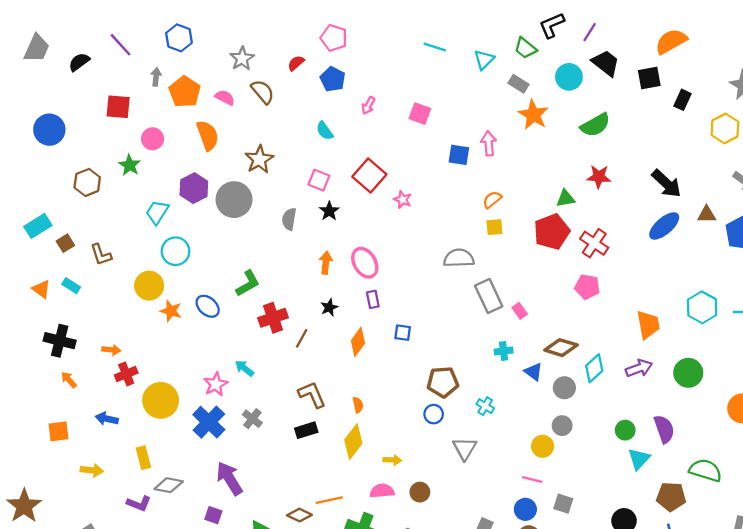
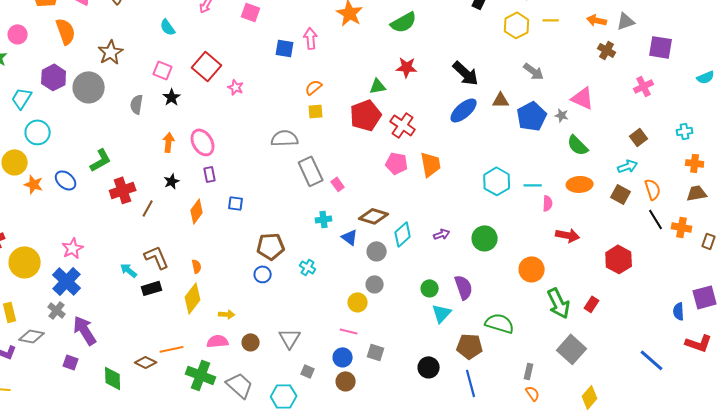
orange trapezoid: (648, 325) -> (431, 164), moved
cyan arrow: (244, 368) -> (129, 270), moved
purple arrow: (639, 368) -> (442, 234), size x0.7
gray cross: (252, 419) -> (57, 310), moved
gray triangle: (465, 449) -> (290, 338), moved

